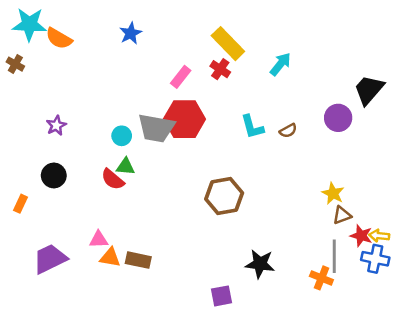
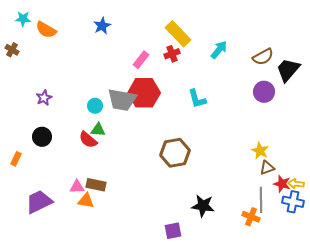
cyan star: (29, 24) -> (23, 19), size x0.6
red cross: (220, 69) -> (172, 54), turned 35
brown semicircle: (288, 131) -> (263, 57), moved, size x1.5
brown rectangle: (138, 260) -> (96, 185), moved

